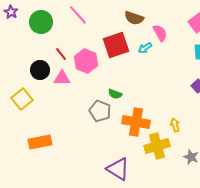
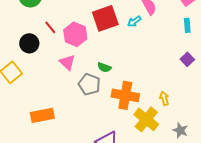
pink triangle: (62, 78) -> (67, 62), moved, turned 42
orange rectangle: (40, 142) -> (42, 115), moved
yellow cross: (157, 146) -> (146, 119), turned -35

